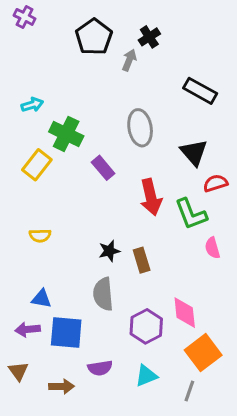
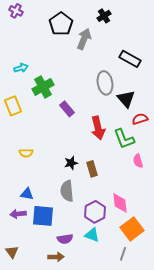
black cross: (149, 37) -> (104, 16), moved
gray arrow: (129, 60) -> (84, 39), size x1.5
gray ellipse: (140, 128) -> (105, 83), moved
green cross: (66, 134) -> (43, 87), turned 35
yellow rectangle: (37, 165) -> (13, 106), moved, turned -60
brown triangle: (18, 371) -> (12, 252), moved
cyan triangle: (146, 376) -> (92, 235), moved, turned 42
brown arrow: (62, 386) -> (56, 257), moved

